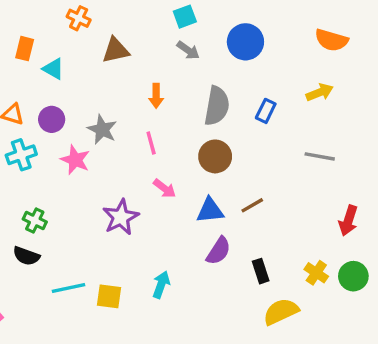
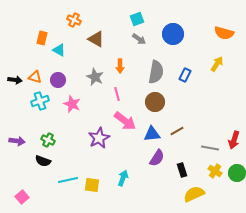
brown triangle: (116, 50) -> (96, 39), turned 42
yellow arrow: (320, 92) -> (217, 64), turned -35
gray star: (102, 129) -> (95, 77), moved
gray line: (320, 156) -> (210, 148), moved
pink arrow: (165, 188) -> (125, 121), size x1.6

